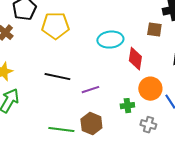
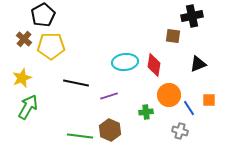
yellow pentagon: (55, 26) -> (51, 46), moved
cyan ellipse: (110, 40) -> (125, 62), moved
gray cross: (148, 125) -> (180, 131), moved

